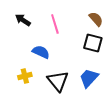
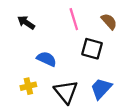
pink line: (55, 24) -> (74, 19), moved
black square: (93, 43) -> (92, 49), moved

